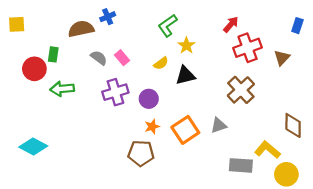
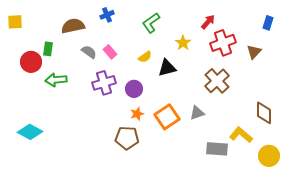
blue cross: (108, 17) -> (107, 15), moved
yellow star: (186, 46) -> (183, 43), moved
yellow circle: (286, 174) -> (269, 156), moved

